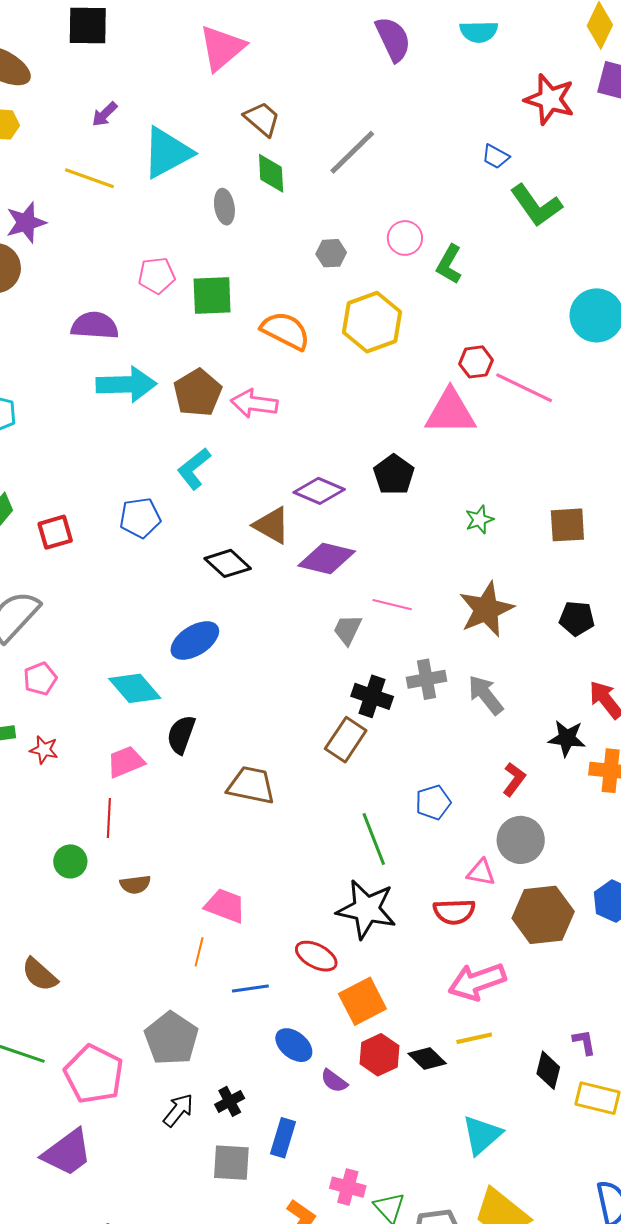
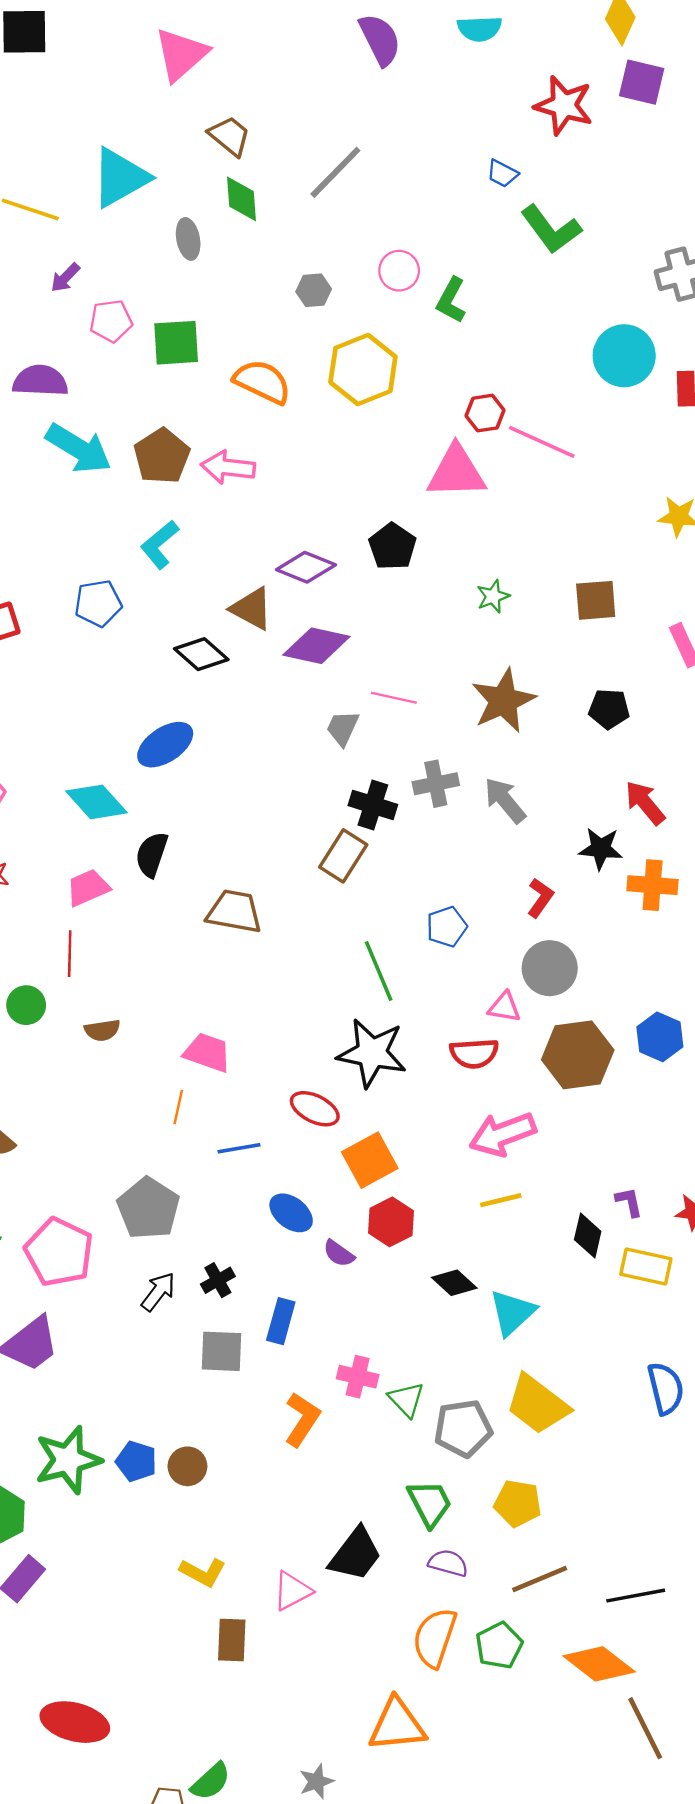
purple arrow: (105, 114) -> (65, 278), moved
cyan arrow: (126, 384) -> (79, 448), turned 34
black diamond: (427, 1059) -> (454, 1283), moved

